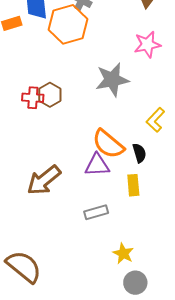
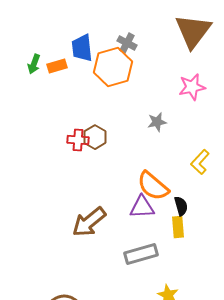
gray star: (112, 80) -> (157, 122), size x0.6
black semicircle: (139, 153) -> (181, 206), moved
gray rectangle: (96, 212) -> (141, 254), size x1.4

